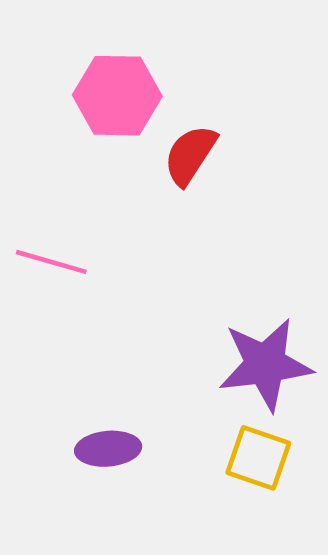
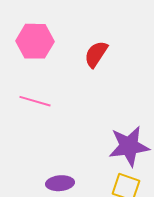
pink hexagon: (117, 96) -> (35, 41), moved

